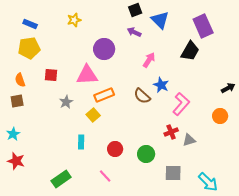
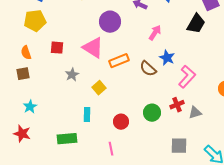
pink triangle: (87, 75) -> (93, 48), turned 35
orange rectangle: (104, 95) -> (119, 61), moved
cyan star: (13, 134) -> (30, 107), moved
green circle: (146, 154) -> (152, 113), moved
pink line: (105, 176) -> (111, 149), turned 32
green rectangle: (61, 179) -> (67, 139), moved, turned 30

